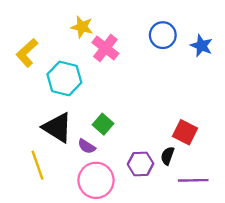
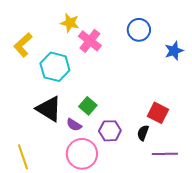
blue star: (201, 46) -> (174, 51), moved, turned 30
purple hexagon: (141, 164) -> (110, 131), moved
yellow line: (37, 165) -> (23, 157), moved

